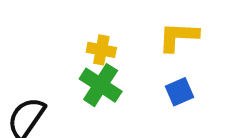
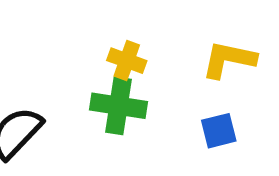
green cross: (101, 85) -> (119, 106), turned -33

